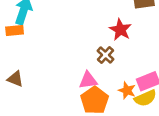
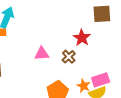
pink triangle: (88, 80) -> (42, 54), moved

